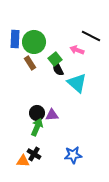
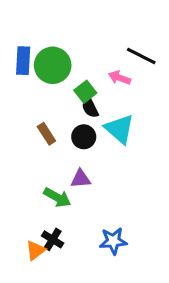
brown rectangle: (30, 63) -> (46, 134), moved
black circle: (37, 113) -> (84, 137), moved
green arrow: (37, 127) -> (57, 197), turned 96
orange triangle: (23, 161) -> (36, 250), turned -40

